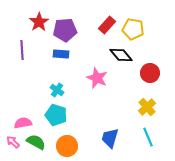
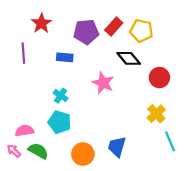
purple pentagon: (65, 30) -> (86, 32), moved
cyan line: (148, 137) -> (170, 141), moved
orange circle: (67, 146) -> (83, 154), moved

